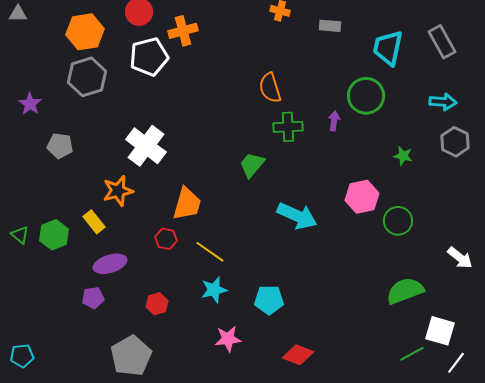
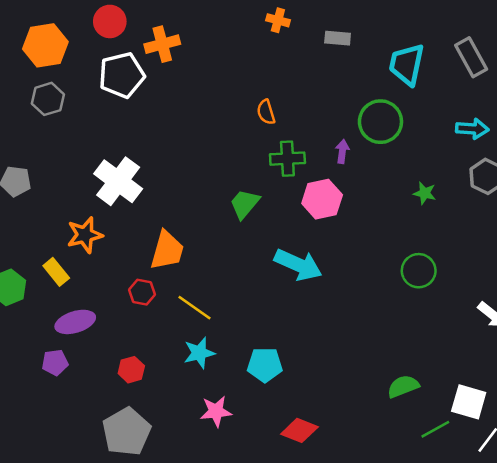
gray hexagon: (87, 77) -> (48, 99), size x0.7
orange semicircle: (270, 88) -> (266, 112), size x0.7
pink hexagon: (362, 197) -> (322, 199), moved
green semicircle: (405, 291) -> (403, 386), moved, size x0.7
gray pentagon: (131, 356) -> (127, 432), moved

